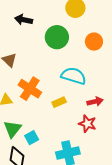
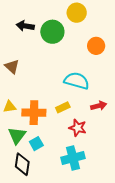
green circle: (57, 37) -> (52, 32), moved
orange cross: (30, 89) -> (34, 113), moved, turned -30
red star: (87, 124) -> (78, 128), moved

